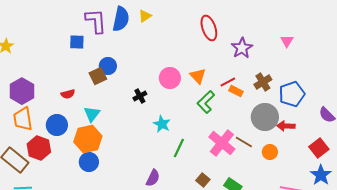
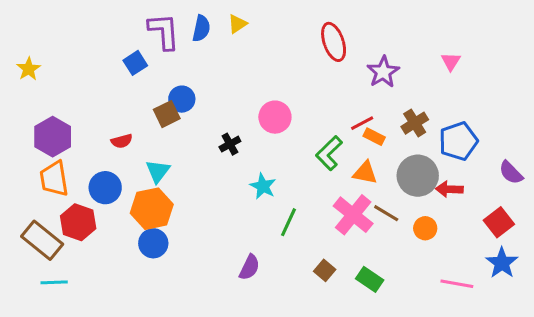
blue semicircle: (121, 19) -> (201, 28), size x0.7
blue square: (77, 42) -> (135, 63), turned -35
orange triangle: (198, 76) -> (365, 173), moved, turned -36

